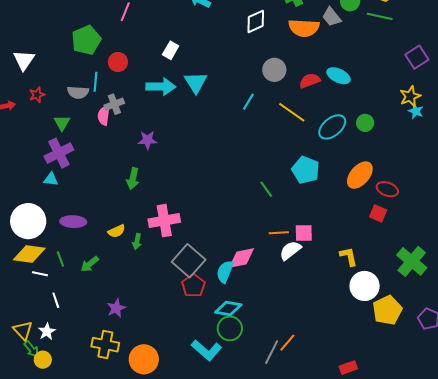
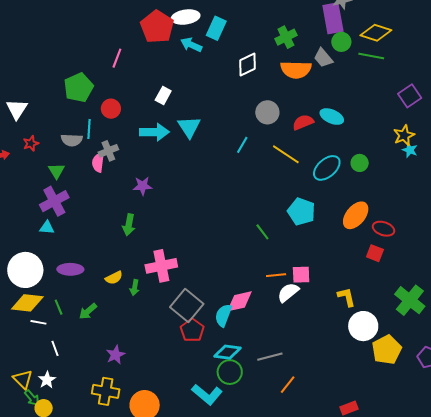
gray line: (272, 352) -> (270, 357), moved, turned 50

